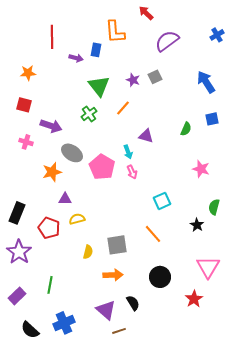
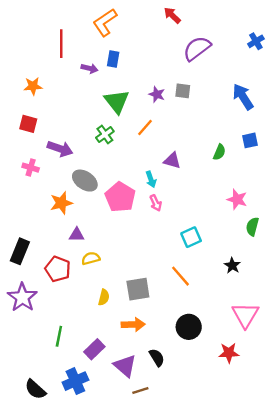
orange L-shape: (115, 32) -> (105, 22), moved, turned 60
gray square: (155, 77) -> (183, 91), turned 32
green semicircle: (214, 207) -> (252, 227), moved
purple rectangle: (17, 296) -> (94, 349), moved
red star: (194, 299) -> (229, 353), turned 30

